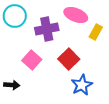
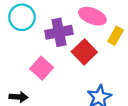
red square: (69, 59) -> (84, 52), moved

